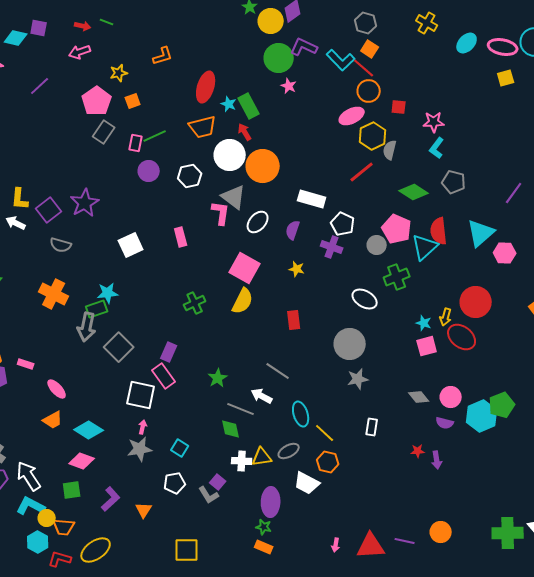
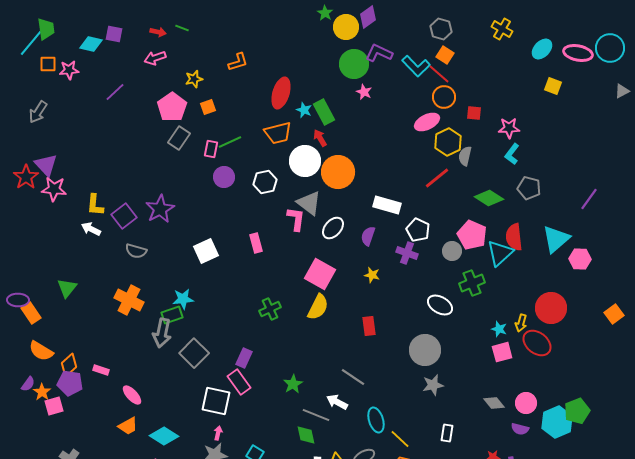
yellow square: (506, 78) -> (553, 86), moved, turned 36

